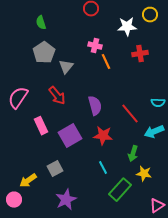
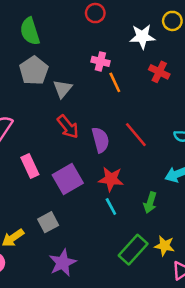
green semicircle: (41, 23) -> (30, 31), size x1.5
red cross: (140, 54) -> (159, 72), turned 35
red arrow: (57, 96) -> (68, 127), moved
red line: (130, 114) -> (136, 135), moved
cyan line: (103, 168) -> (111, 207), moved
yellow star: (144, 174) -> (165, 246), moved

